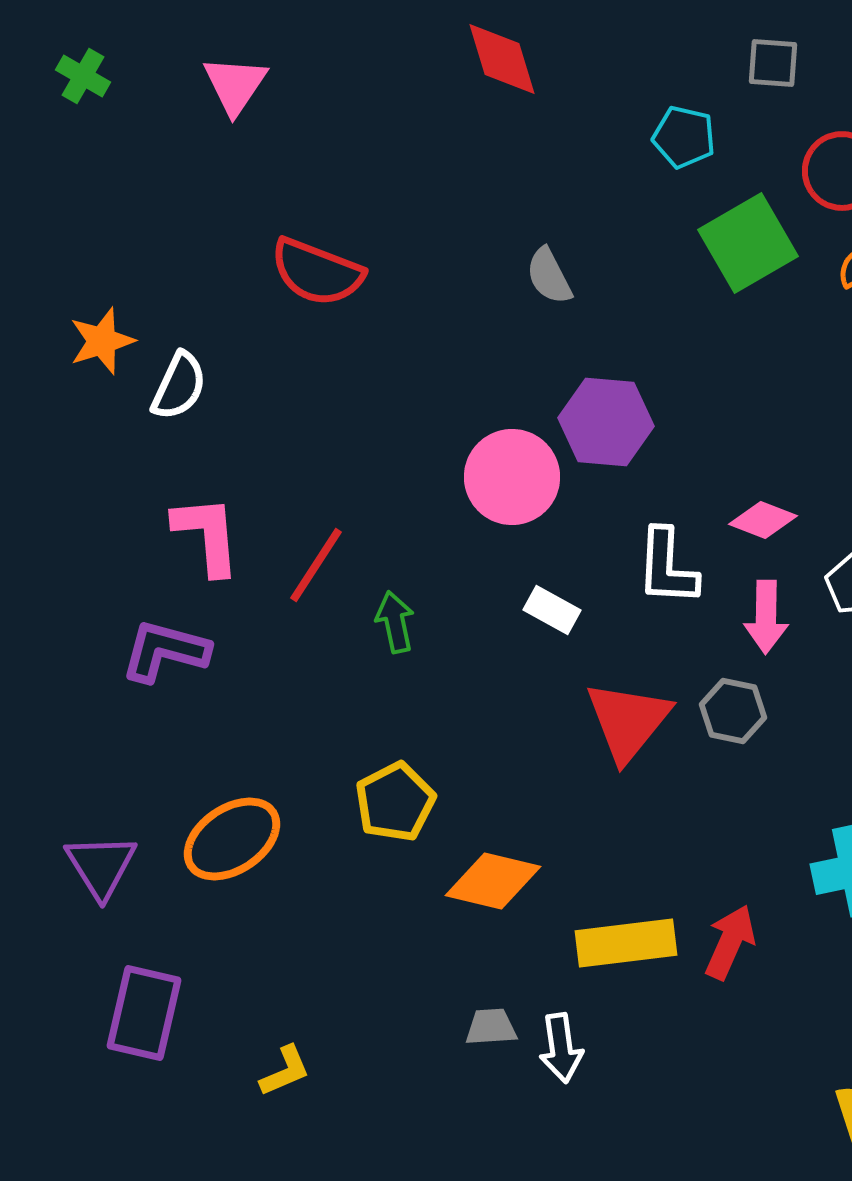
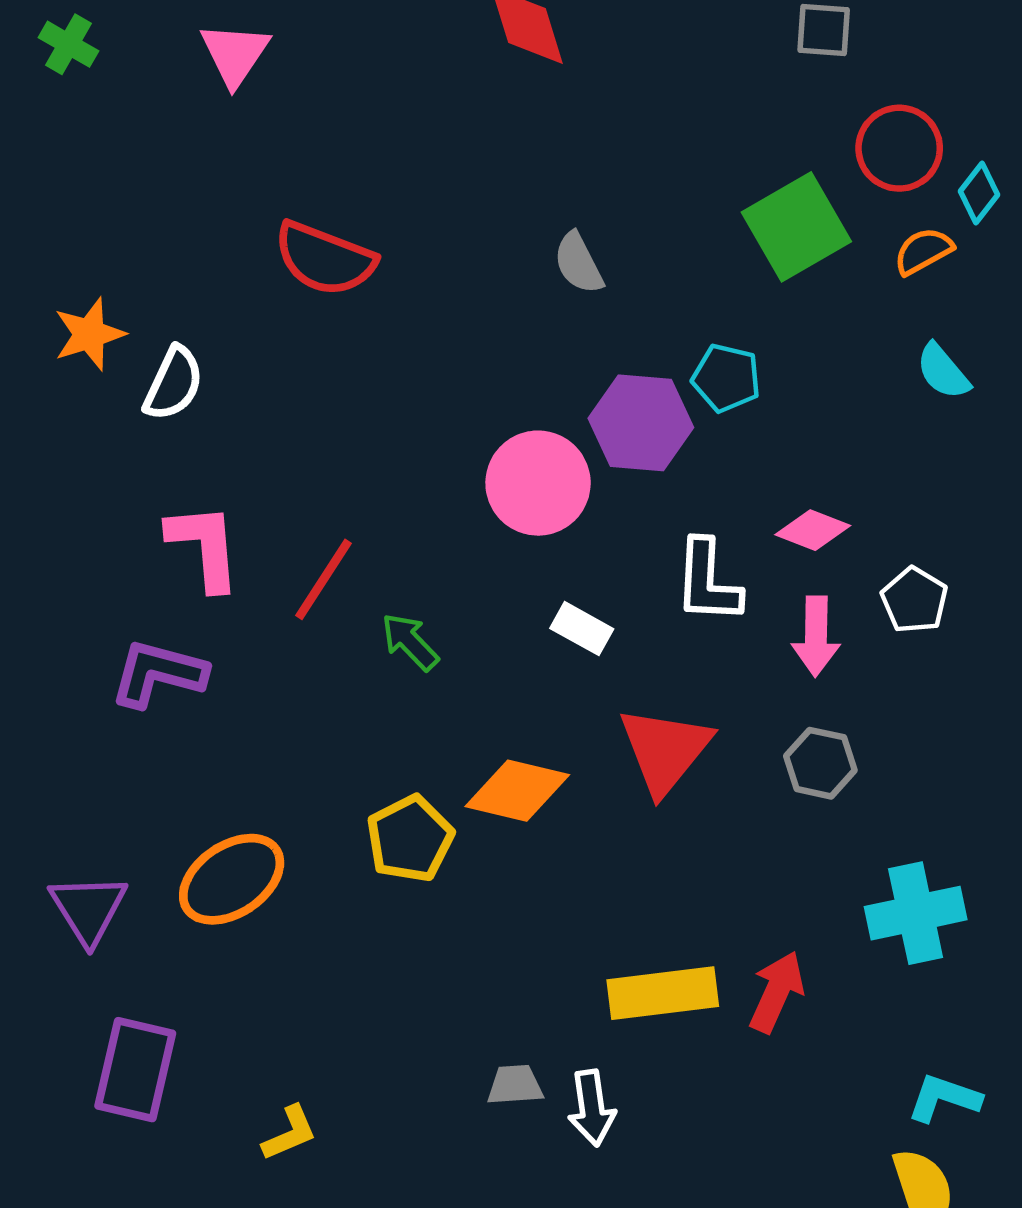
cyan pentagon: (684, 137) -> (726, 378), moved
green arrow: (395, 622) -> (410, 642), turned -32
gray hexagon: (733, 711) -> (820, 763), moved
orange diamond: (493, 881) -> (517, 791), moved

